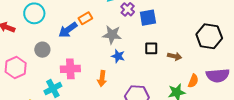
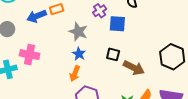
brown arrow: (175, 56) -> (134, 68), size x1.5
orange arrow: (102, 79) -> (75, 74), moved

